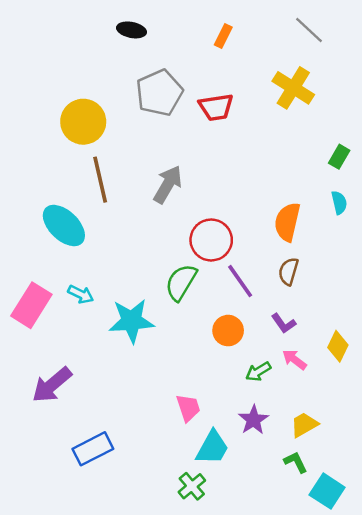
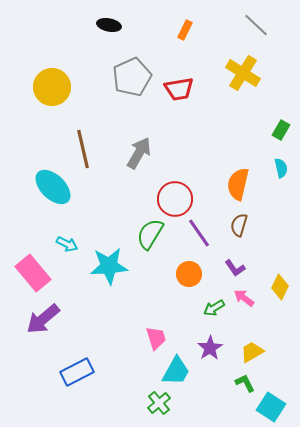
yellow circle: (83, 122) -> (52, 87), moved
pink rectangle: (31, 305) -> (33, 273), moved, turned -72

